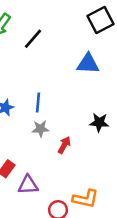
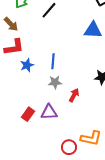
purple triangle: (28, 185) -> (49, 112), moved

